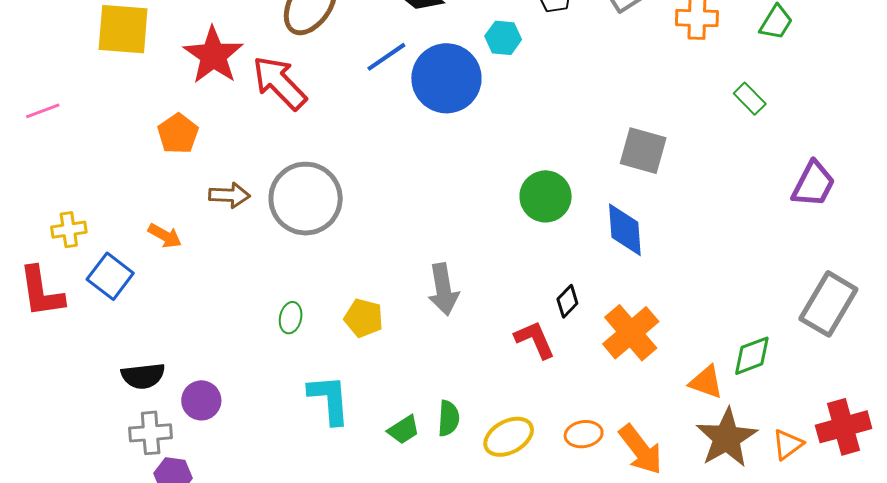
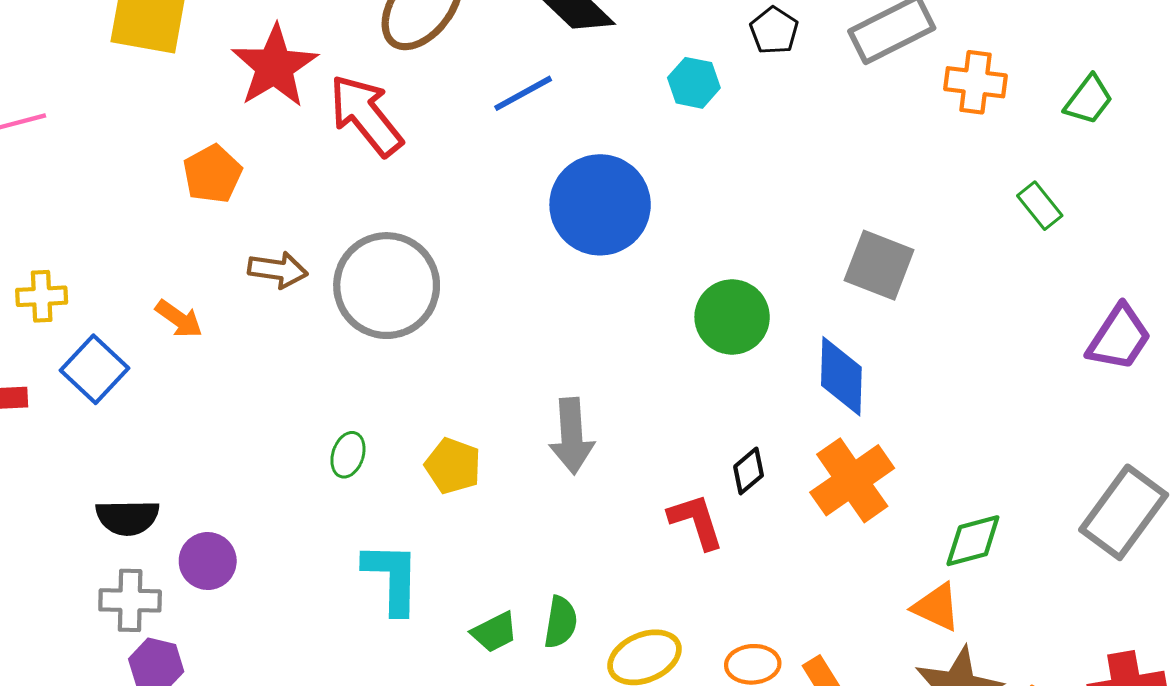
blue circle: (446, 78) -> (600, 205), moved
orange cross: (631, 333) -> (852, 480), moved
green diamond: (752, 356) -> (973, 541), moved

